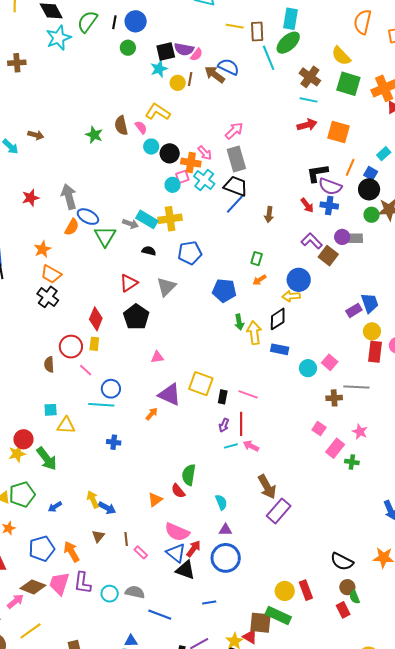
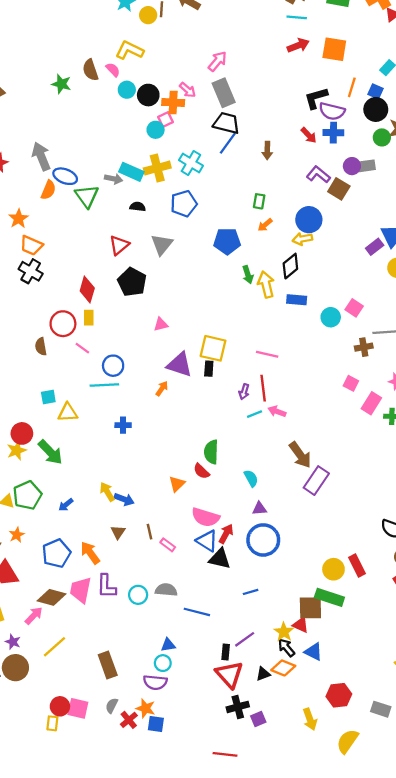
cyan cross: (204, 180) -> (191, 163), moved
black rectangle: (223, 397) -> (209, 369), moved

